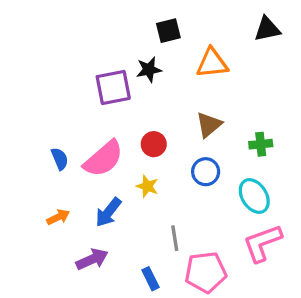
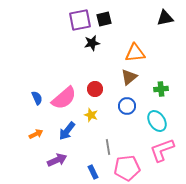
orange triangle: (212, 63) -> (135, 53), moved
purple square: (113, 87) -> (80, 20), moved

